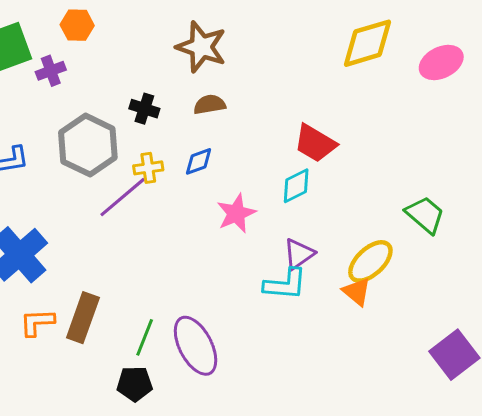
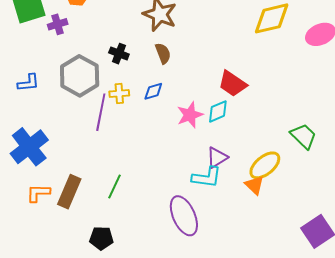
brown semicircle: (210, 104) -> (163, 53), turned 75
purple line: (123, 197) -> (101, 112), turned -42
pink star: (236, 213) -> (190, 115), moved
green line: (145, 337) -> (114, 186), moved
purple ellipse: (196, 346) -> (184, 216), moved

